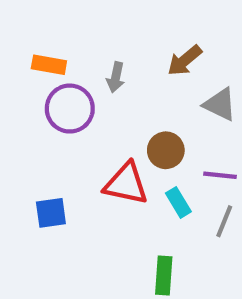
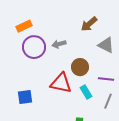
orange rectangle: (49, 65) -> (24, 26), turned -35
gray arrow: (116, 77) -> (59, 44), moved, turned 64

